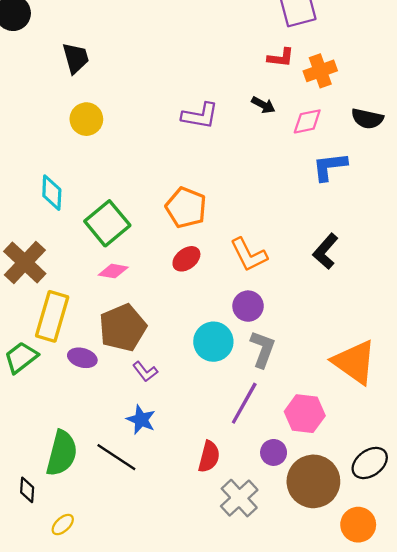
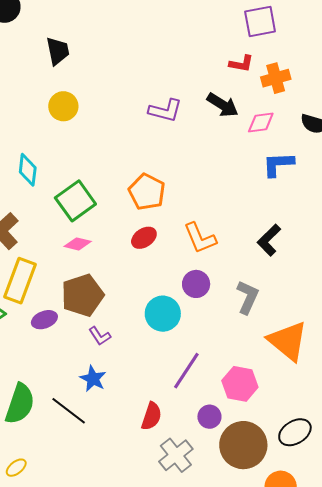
black arrow: (263, 105) -> (223, 105), size x1.5
gray L-shape: (263, 349) -> (248, 297), moved
purple ellipse: (82, 358) -> (44, 320), turned -40

